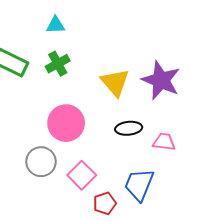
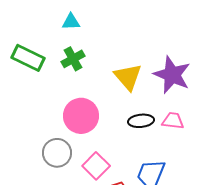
pink trapezoid: (164, 142) -> (173, 121), moved

